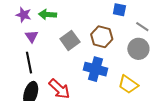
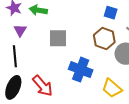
brown hexagon: (102, 37) -> (104, 39), moved
gray square: (70, 40) -> (58, 38), turned 30

